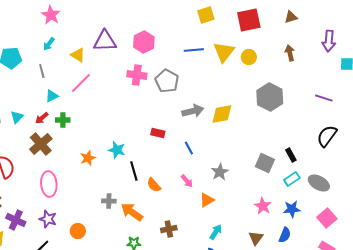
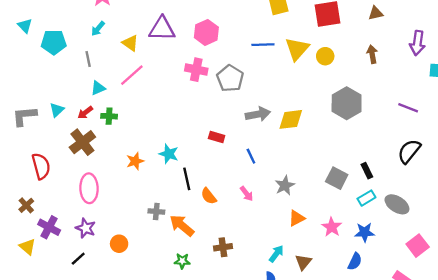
orange triangle: (207, 200) -> (297, 218), moved
pink square: (327, 218) -> (418, 246), moved
brown triangle: (256, 238) -> (303, 262), moved

